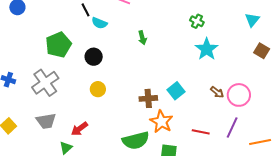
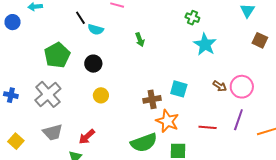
cyan square: (176, 91) -> (179, 89), turned -30

